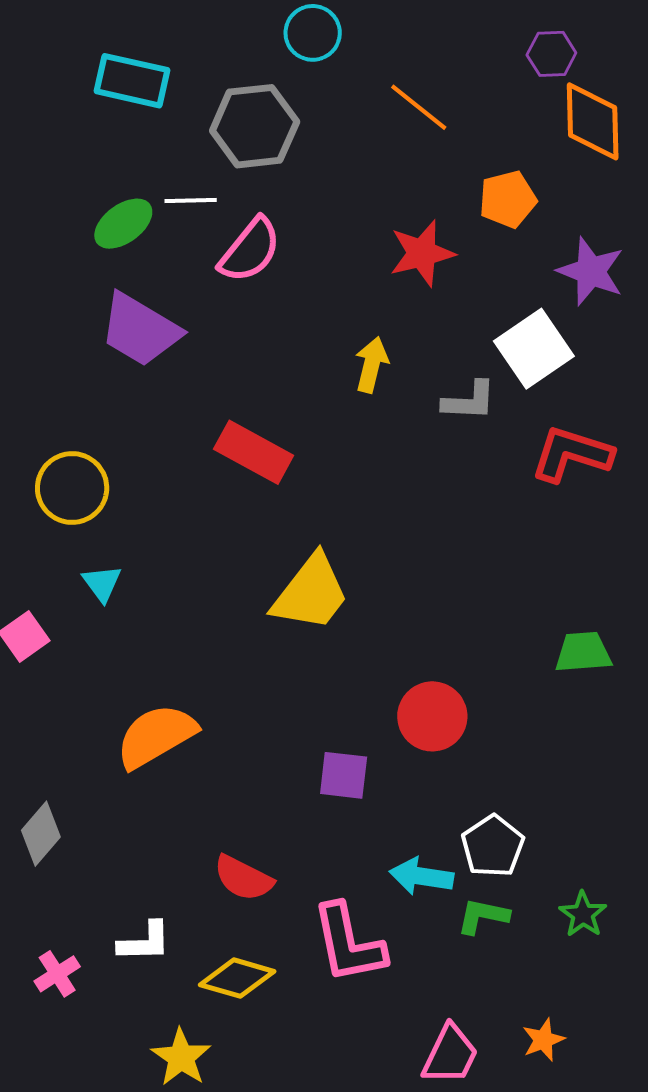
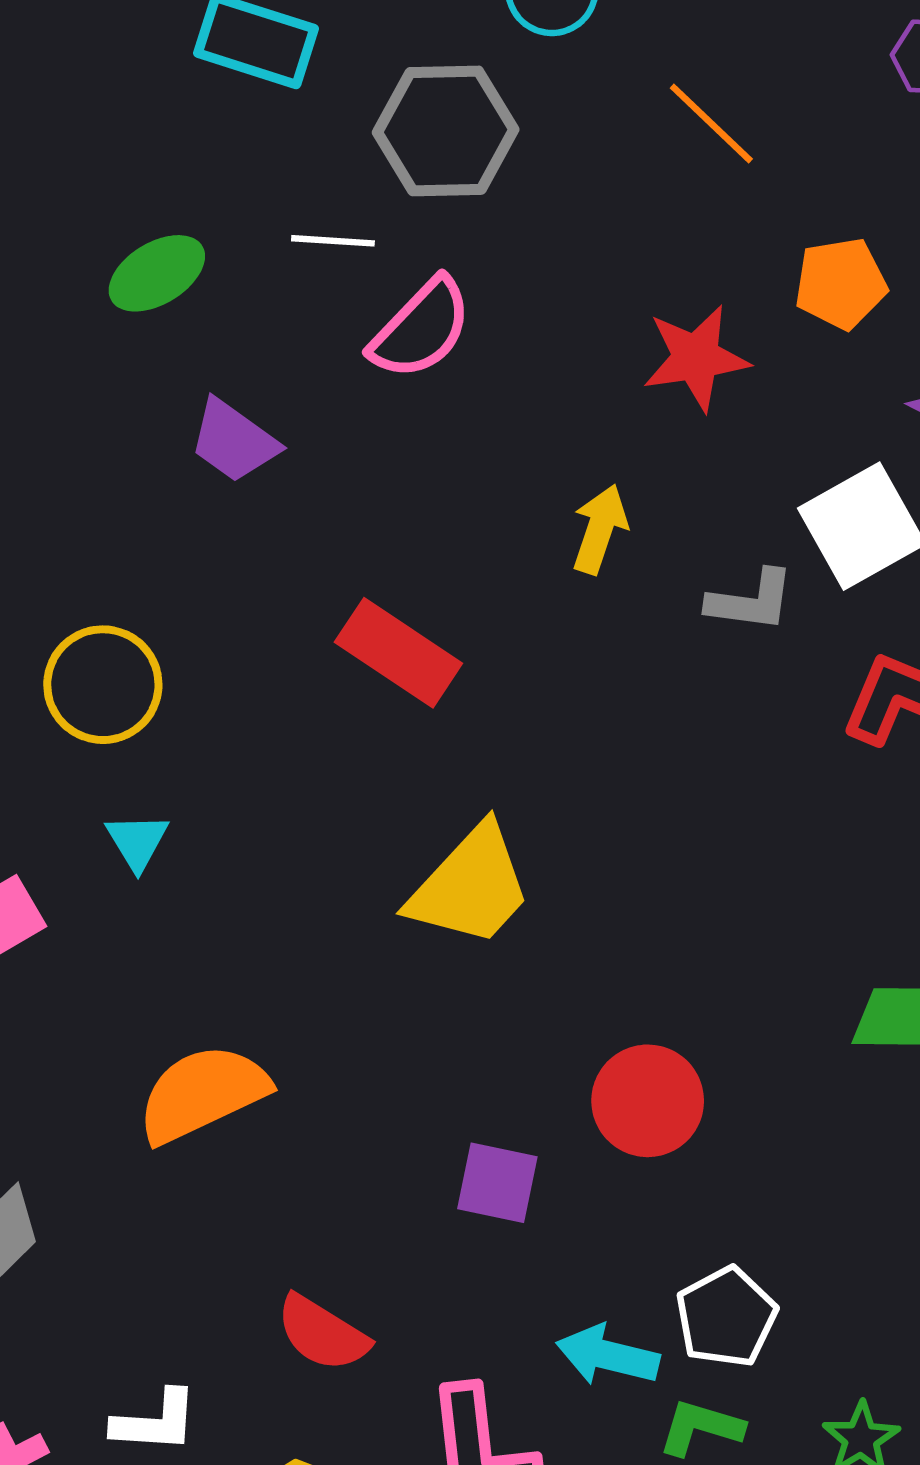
green ellipse: (123, 224) -> (157, 273), moved
purple trapezoid: (140, 330) -> (234, 441), size x0.7

